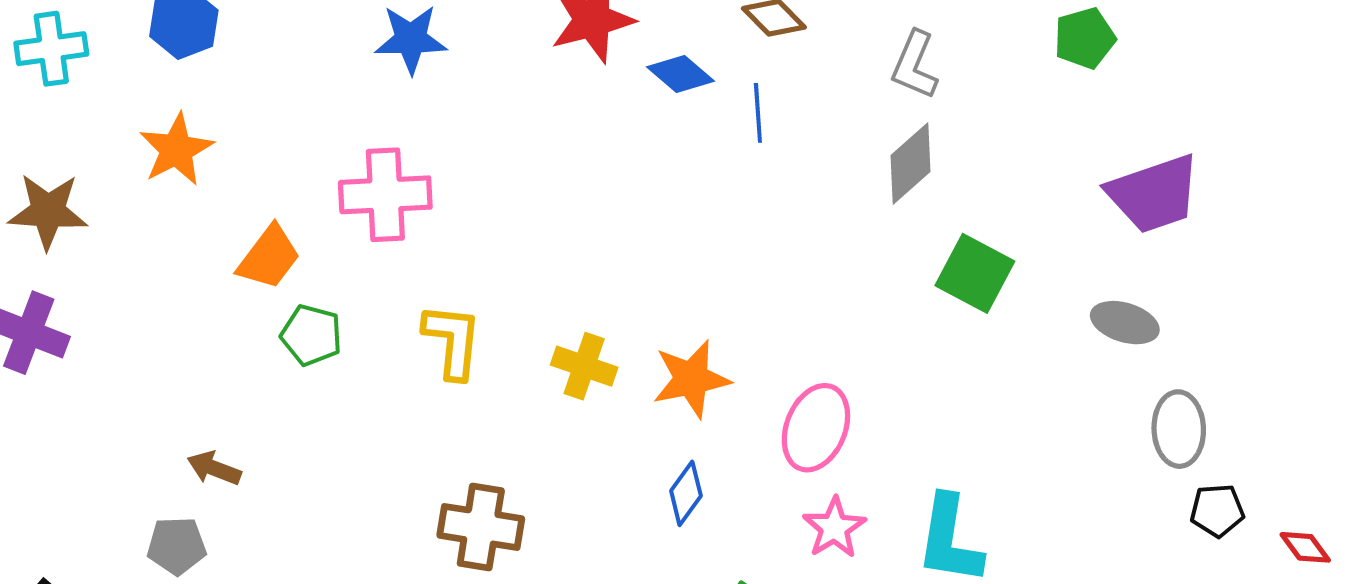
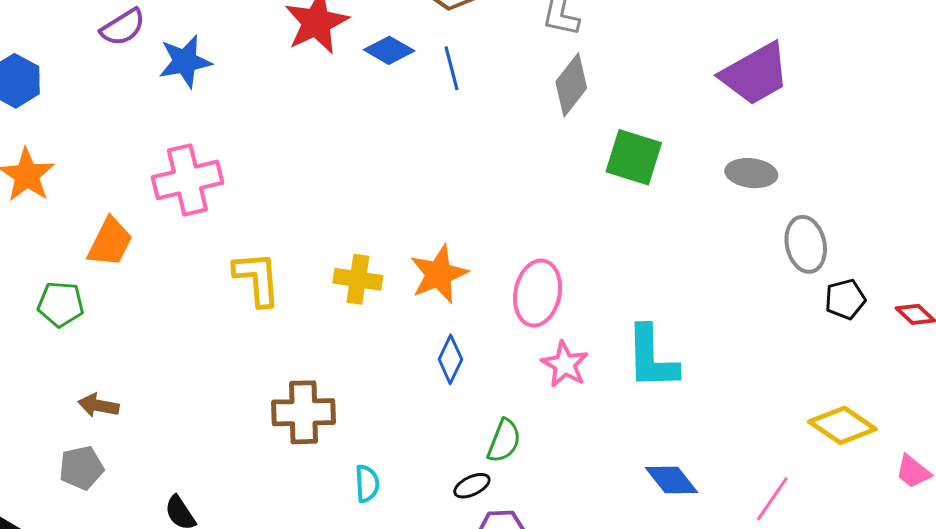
green pentagon: (311, 335) -> (61, 304), moved

